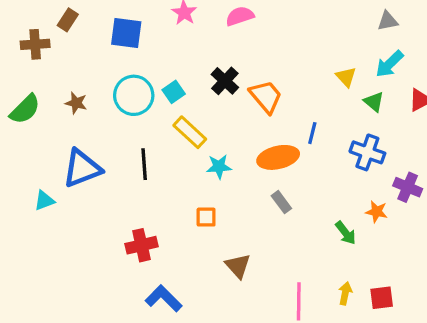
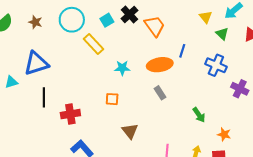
cyan square: (174, 92) -> (107, 20), moved
yellow rectangle: (190, 132) -> (93, 44), moved
black line: (144, 164) -> (44, 97), moved
orange star: (377, 212) -> (224, 134), moved

